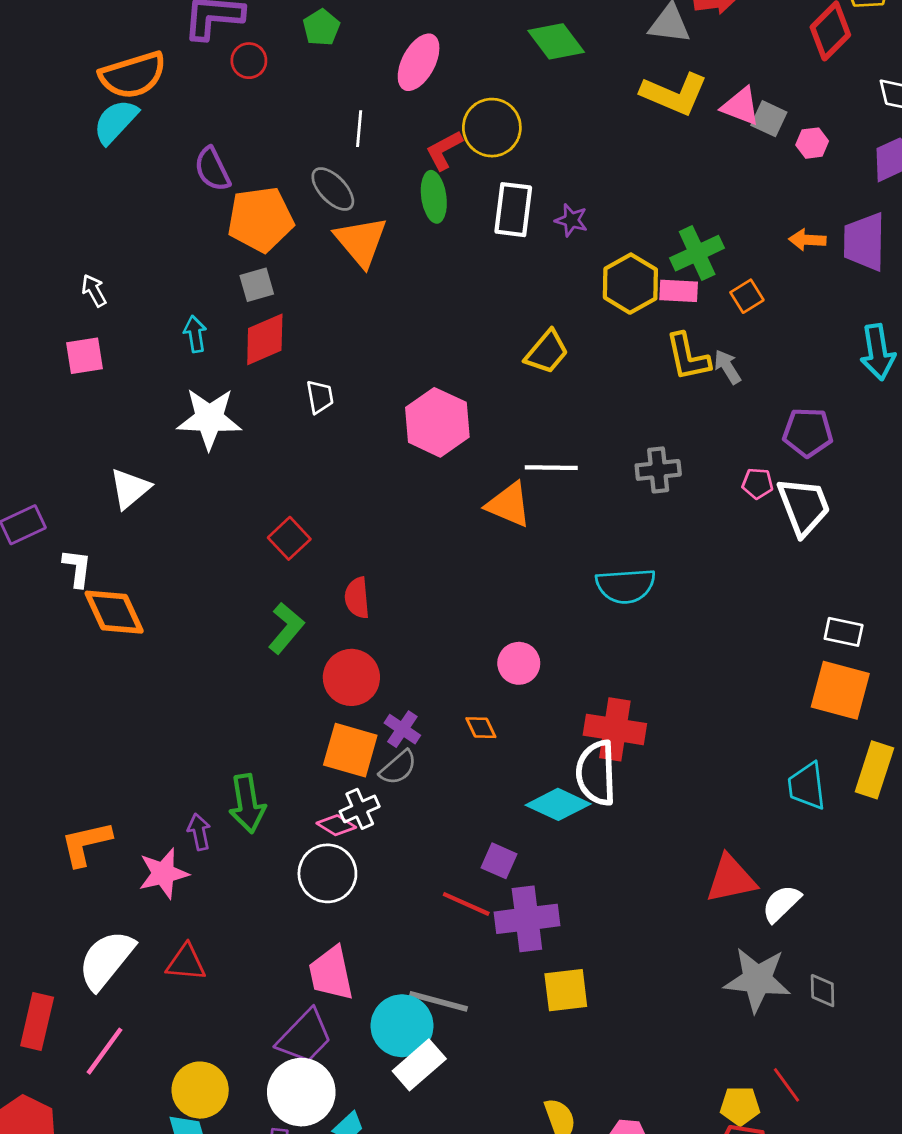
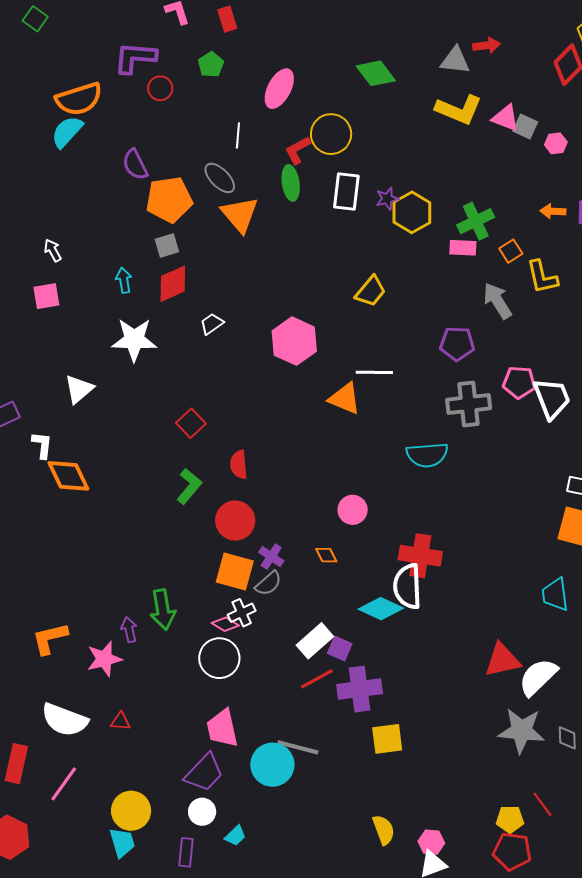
purple star: (571, 220) -> (387, 199), turned -30
yellow hexagon: (630, 284) -> (412, 212), moved
yellow L-shape: (688, 357) -> (542, 277), moved
gray arrow: (727, 367) -> (497, 301), size x1.5
white trapezoid: (320, 397) -> (212, 324), turned -115
purple pentagon: (808, 432) -> (457, 344), moved
gray cross: (658, 470) -> (469, 404), moved, size x1.4
pink pentagon: (758, 483) -> (519, 382), size x1.5
red line: (466, 904) -> (317, 679), turned -52
white semicircle: (781, 904) -> (538, 677), size x1.4
white semicircle: (106, 960) -> (65, 720), turned -108
red triangle: (186, 963) -> (121, 721), size x0.7
white rectangle: (419, 1065) -> (315, 641), moved
white circle: (301, 1092) -> (202, 812), size x0.6

